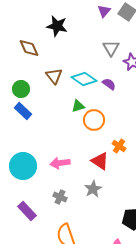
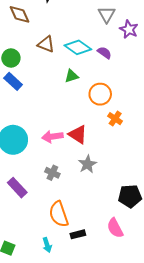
brown triangle: (54, 76) -> (46, 44), turned -30
orange circle: (94, 120) -> (100, 94), moved
red triangle: (100, 161) -> (78, 134), moved

